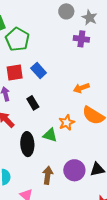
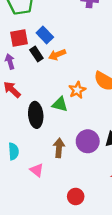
orange arrow: (81, 88) -> (57, 55), moved
black rectangle: (33, 103) -> (36, 54), moved

